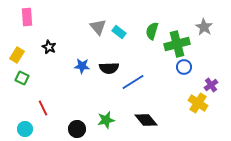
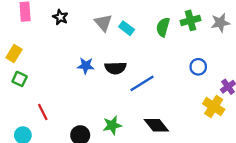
gray star: (204, 27) -> (220, 23), turned 30
green cross: (177, 44) -> (191, 20), moved, size x0.7
black star: (49, 47) -> (60, 17), moved

